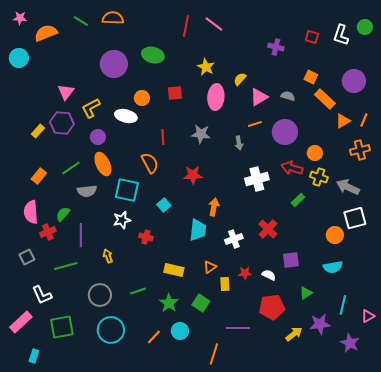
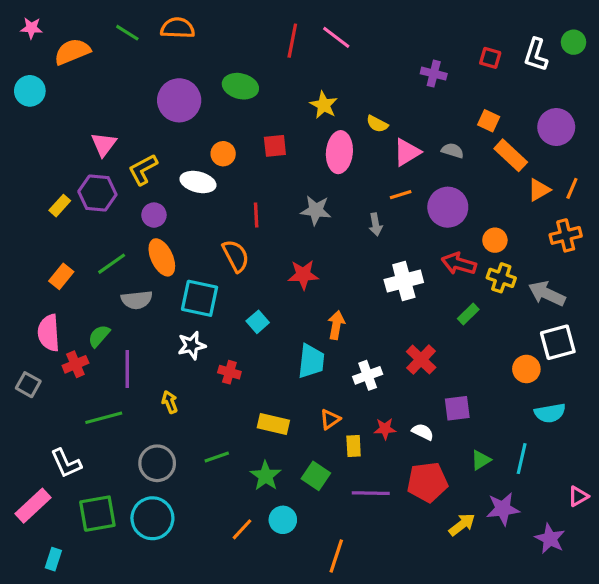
yellow semicircle: (240, 79) -> (377, 124), turned -104
gray square: (27, 257) -> (28, 385), moved, turned -35
cyan semicircle: (333, 267) -> (550, 413), moved
cyan line: (343, 305) -> (522, 459), moved
purple line: (238, 328) -> (371, 493), moved
cyan circle: (111, 330) -> (152, 518), moved

